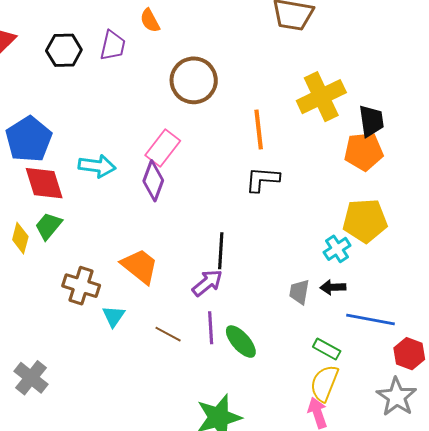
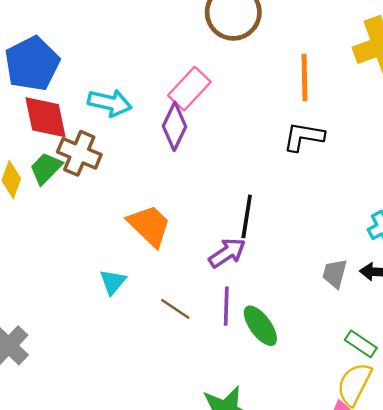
brown cross: (81, 286) -> (79, 153), moved

